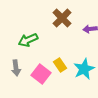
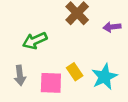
pink square: (41, 74) -> (51, 83), turned -36

